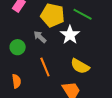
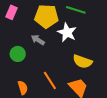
orange line: (45, 67) -> (50, 80), moved

